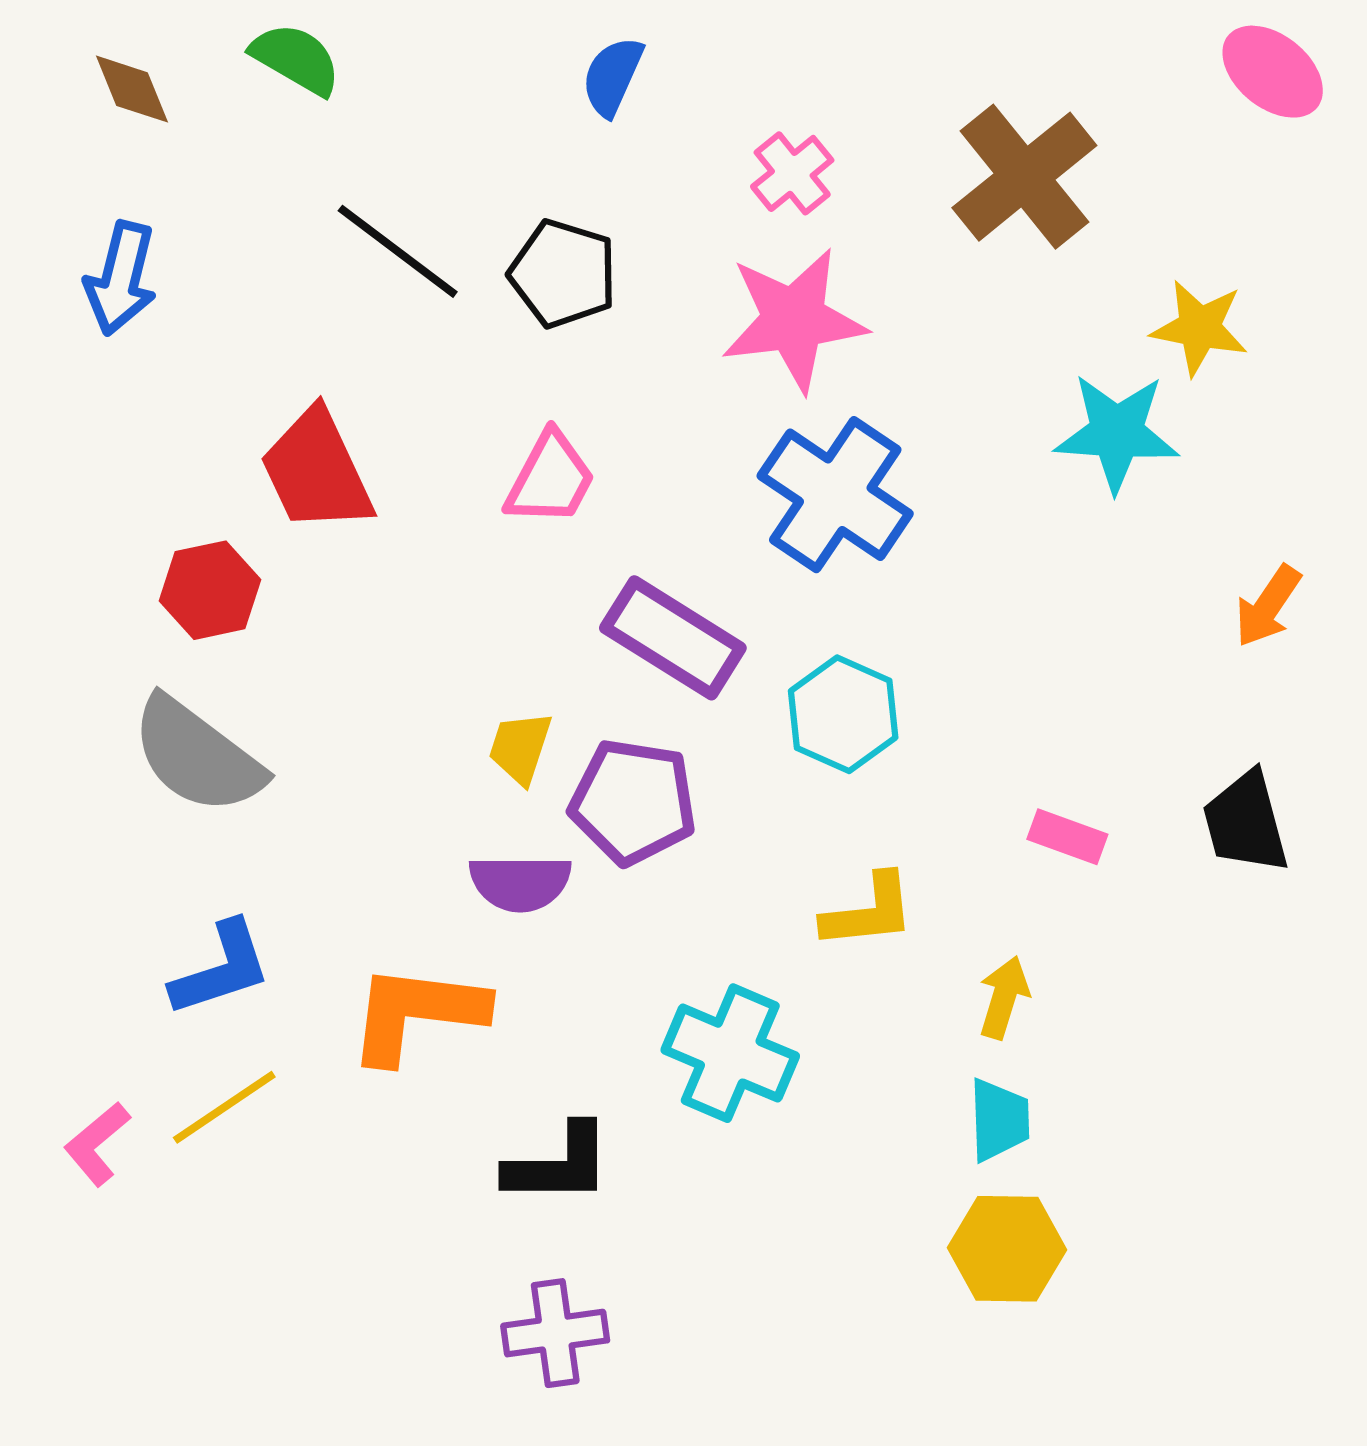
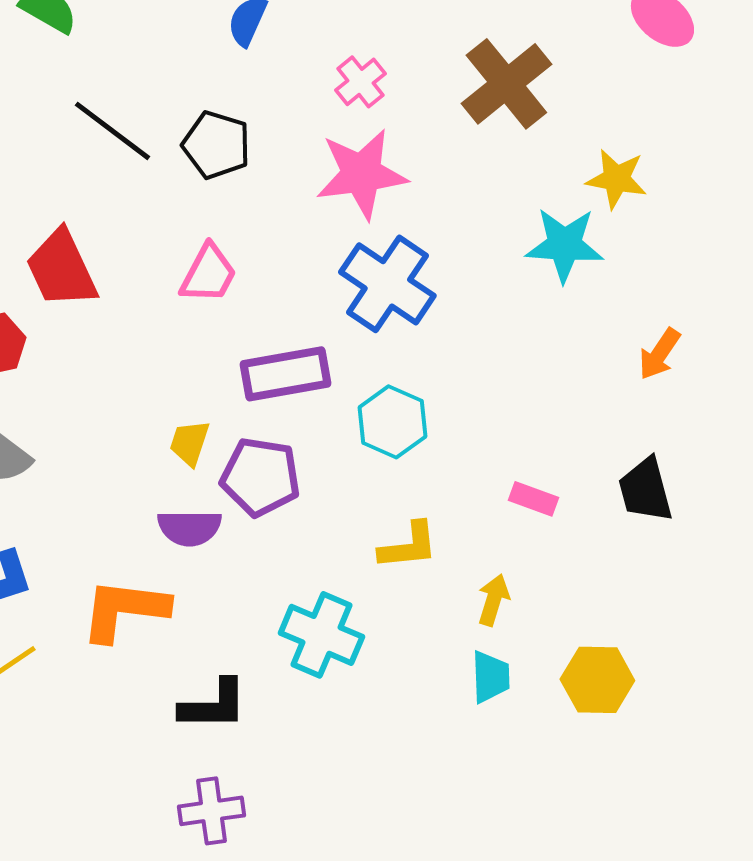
purple rectangle: (673, 638) -> (285, 374), turned -42
yellow hexagon: (1007, 1249) -> (597, 680), moved

